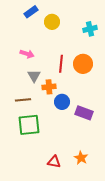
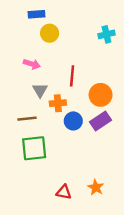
blue rectangle: (31, 12) -> (37, 14), turned 32
yellow circle: (52, 22) -> (50, 33), moved
orange circle: (83, 64) -> (101, 95), moved
purple rectangle: (84, 113) -> (101, 121), moved, turned -54

